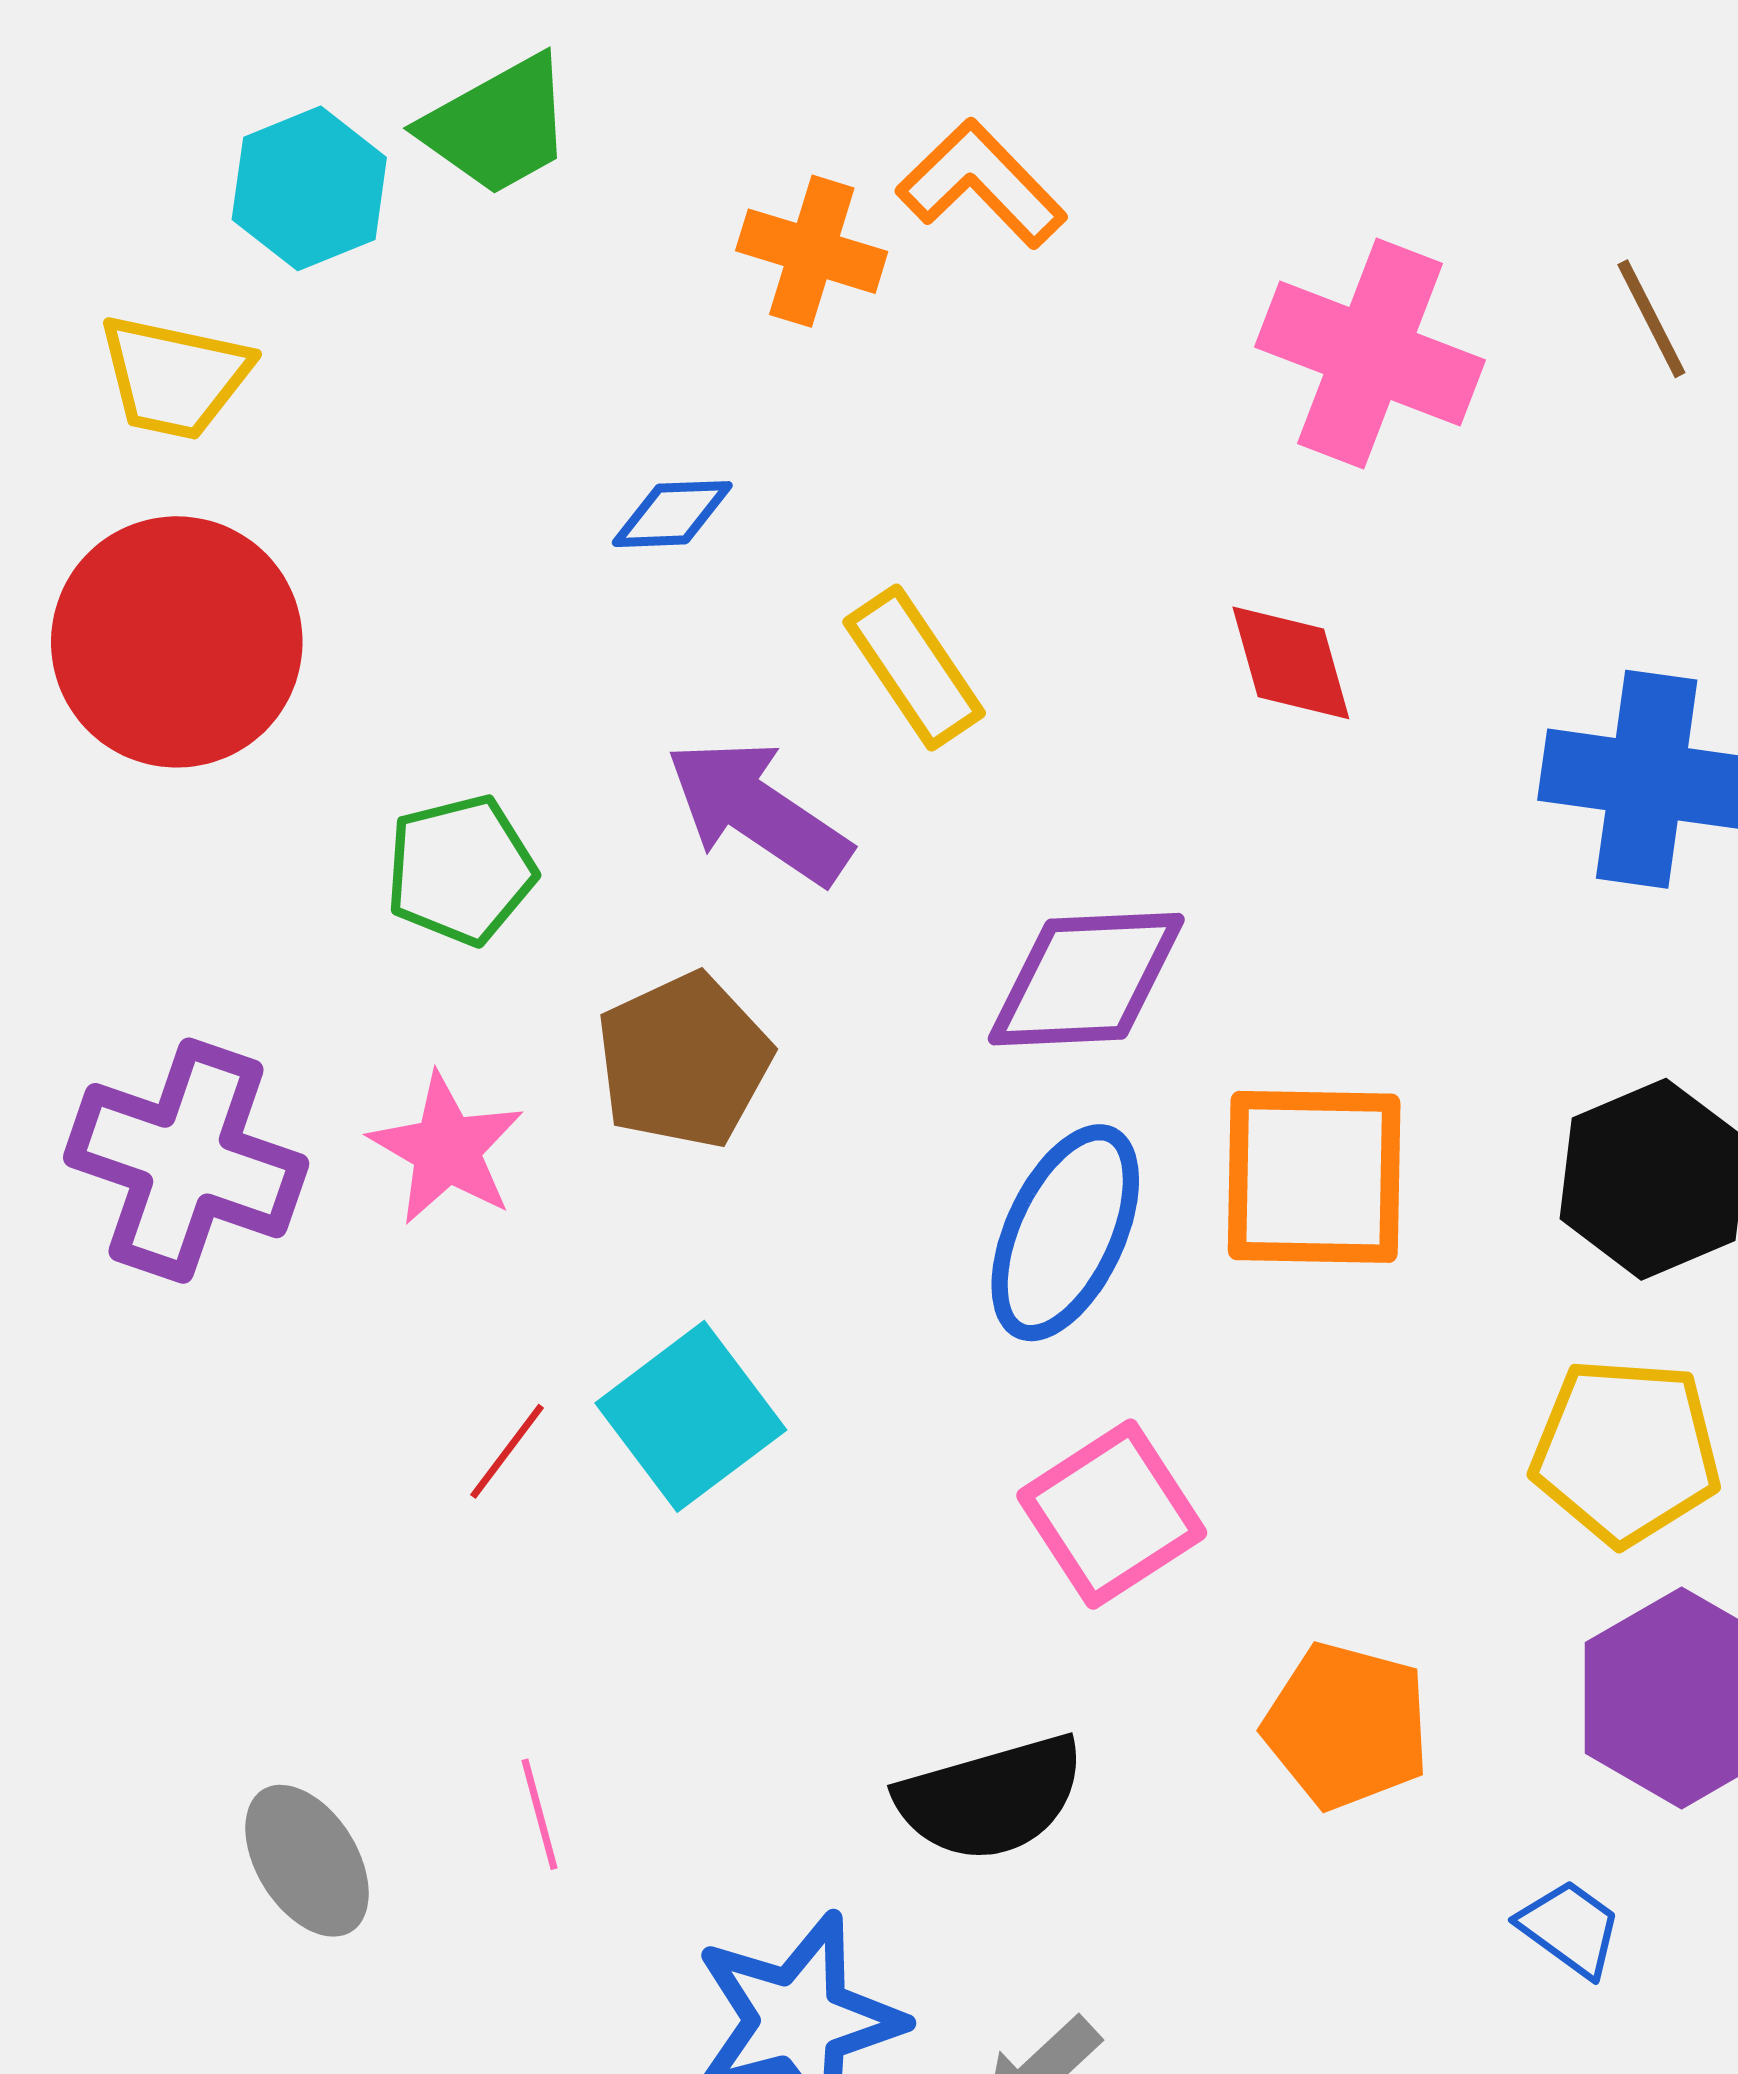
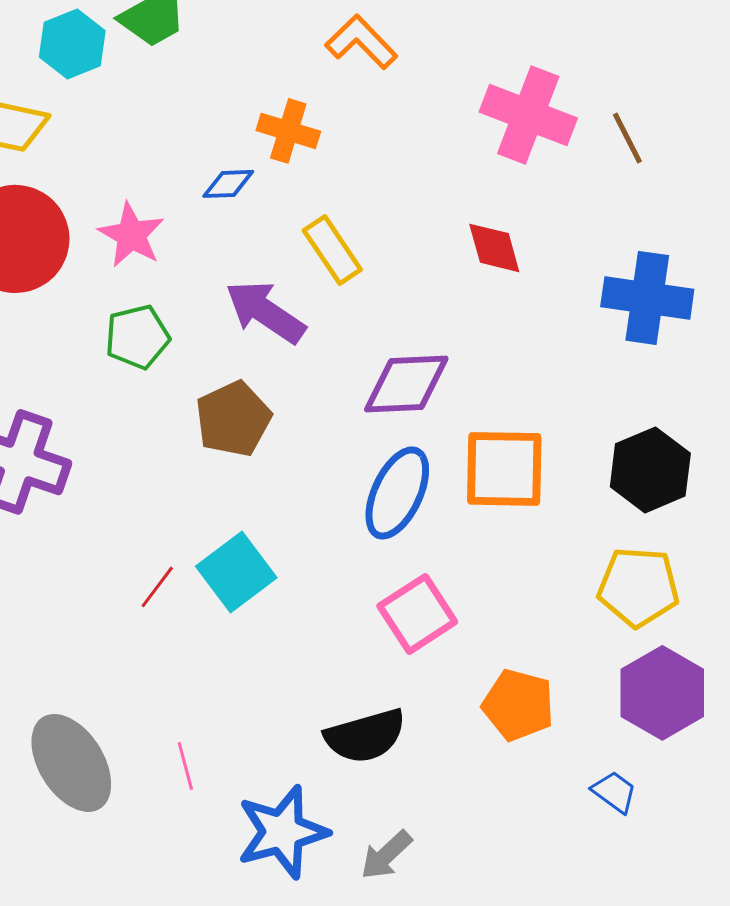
orange cross: (812, 251) -> (288, 131), moved
brown line: (1651, 319) -> (627, 138), moved
pink star: (447, 1149) -> (131, 235), moved
pink line: (540, 1814) -> (185, 766), moved
gray ellipse: (307, 1861) -> (71, 763), size x1.5

